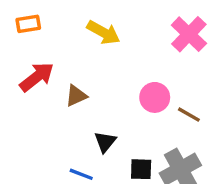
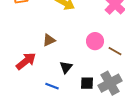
red arrow: (37, 77) -> (26, 61), moved

